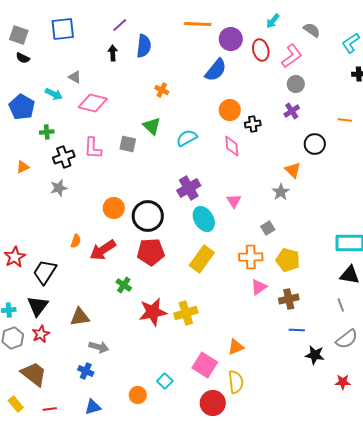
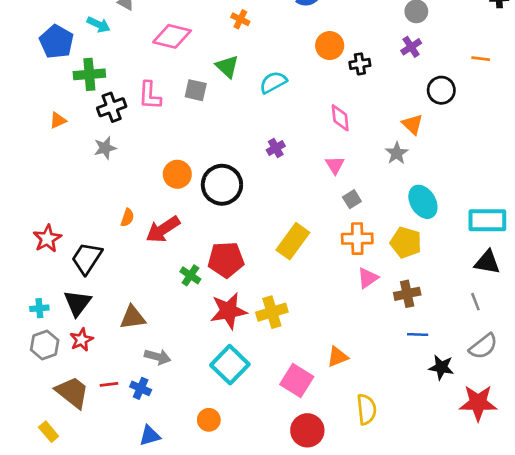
pink diamond: (93, 103) -> (172, 36), moved
green cross: (47, 132) -> (89, 74), size x1.6
pink diamond: (232, 146) -> (340, 118), moved
purple cross: (189, 188) -> (276, 148), size x0.6
cyan ellipse: (204, 219) -> (423, 202), moved
gray square: (268, 228) -> (352, 199), moved
red pentagon: (151, 252) -> (226, 260), moved
cyan square: (165, 381) -> (230, 365), moved, size x1.8
yellow semicircle: (236, 382) -> (366, 409), moved
red star: (343, 382) -> (478, 403), size x1.8
red line: (50, 409) -> (109, 384), moved

